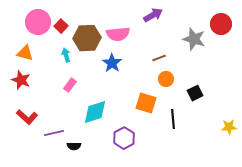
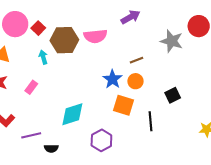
blue star: (112, 63) -> (112, 79), moved
orange circle: (166, 79) -> (135, 81), moved
pink rectangle: (70, 85) -> (31, 87), moved

